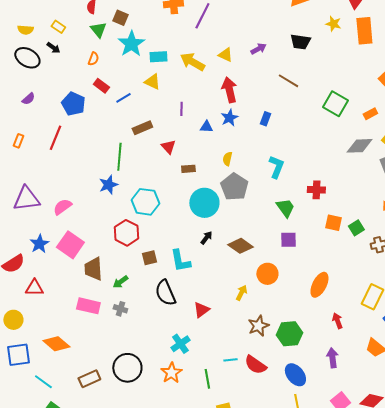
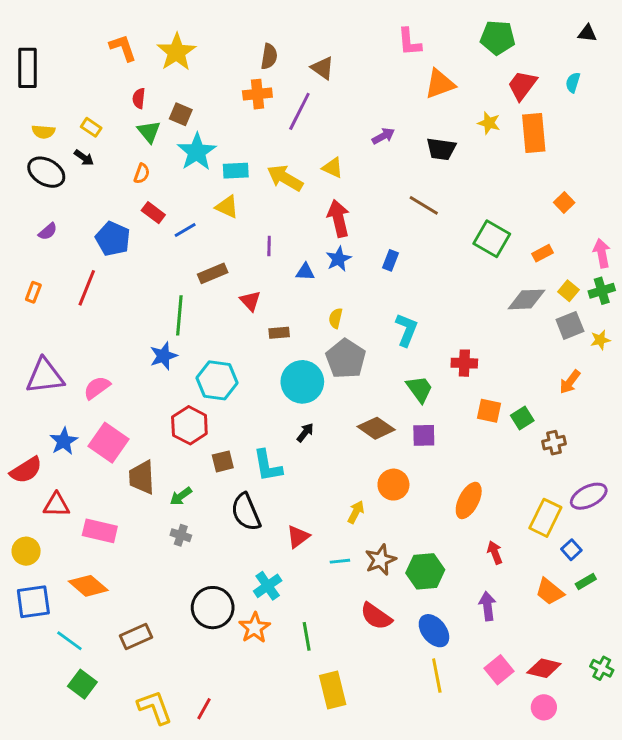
purple arrow: (258, 49) -> (383, 136), moved
brown diamond: (240, 246) -> (376, 428), moved
pink rectangle: (88, 306) -> (100, 531), moved
cyan line: (230, 360) -> (340, 561), moved
black circle: (127, 368) -> (213, 608), moved

